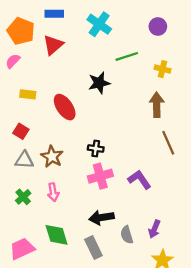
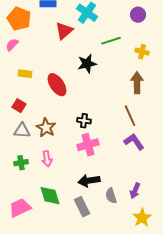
red triangle: (53, 45) -> (64, 31), moved
brown line: (168, 143) -> (130, 116), moved
purple L-shape: (139, 180) -> (134, 142), moved
green cross: (23, 197) -> (21, 163), turned 32

